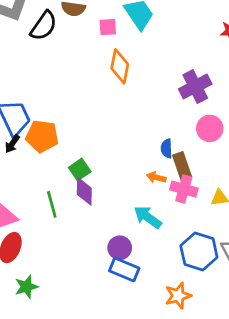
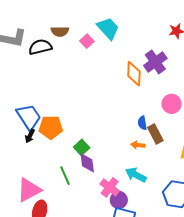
black semicircle: (44, 26) -> (40, 47), turned -130
pink square: (108, 27) -> (87, 41), turned -32
orange diamond: (120, 66) -> (134, 74), moved
purple cross: (195, 86) -> (155, 62), moved
pink cross: (184, 189) -> (110, 187), moved, turned 30

